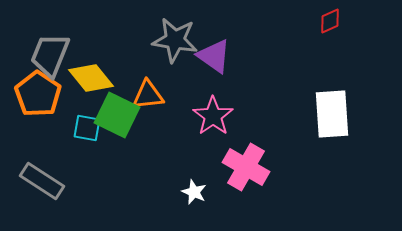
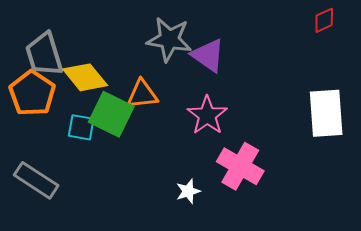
gray trapezoid: (50, 55) -> (44, 54), turned -39
white star: (194, 192) -> (188, 191), turned 30

